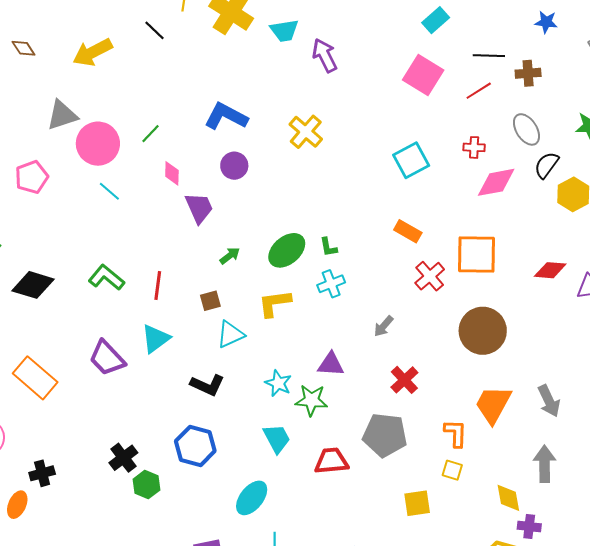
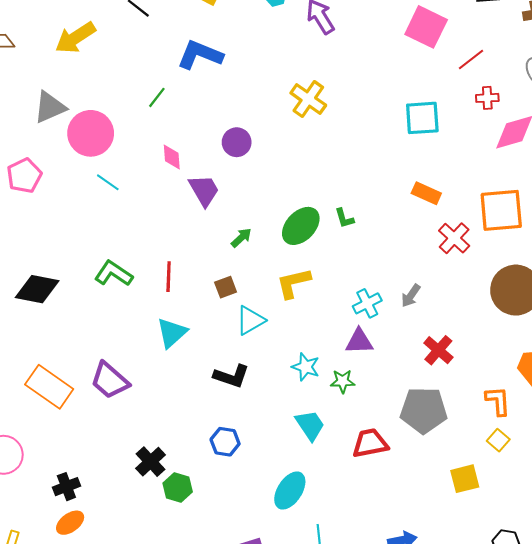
red line: (479, 91) -> (471, 59), moved
blue L-shape: (226, 116) -> (200, 55), moved
green line: (150, 134) -> (157, 97), moved
cyan square: (411, 160) -> (422, 118), turned 30
cyan cross: (331, 284) -> (367, 303), moved
purple trapezoid: (107, 358) -> (110, 380), moved
green star: (311, 400) -> (343, 381), size x0.7
blue hexagon: (195, 446) -> (225, 442), size x0.7
yellow square: (452, 470) -> (498, 440), turned 30
orange ellipse: (17, 505) -> (70, 523), moved, turned 36

